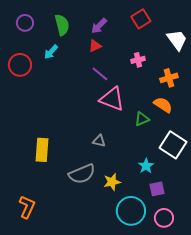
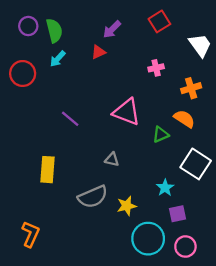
green semicircle: (62, 25) -> (54, 31), moved
red triangle: (95, 46) -> (98, 52), moved
purple line: (100, 74) -> (70, 119), moved

